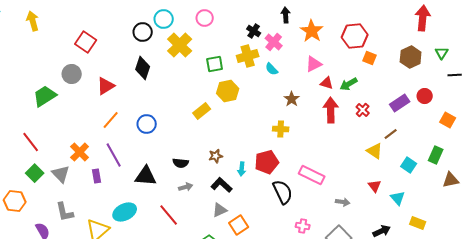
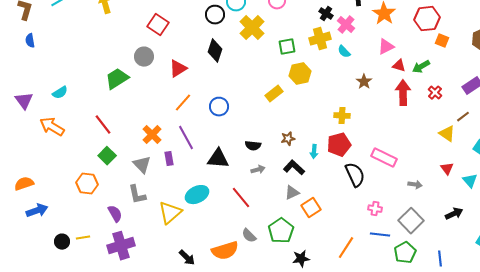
yellow cross: (281, 129) -> (342, 116), moved
gray triangle: (61, 174) -> (142, 165), moved

